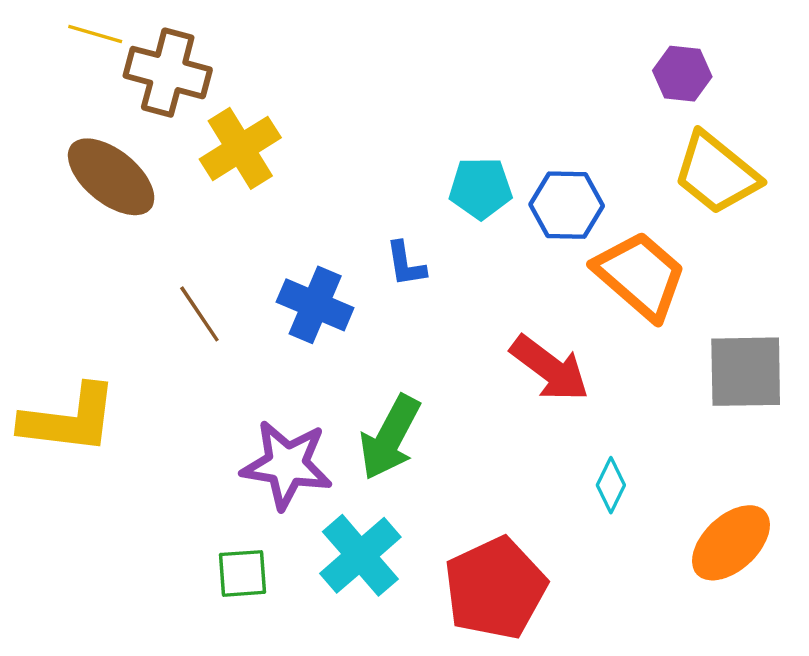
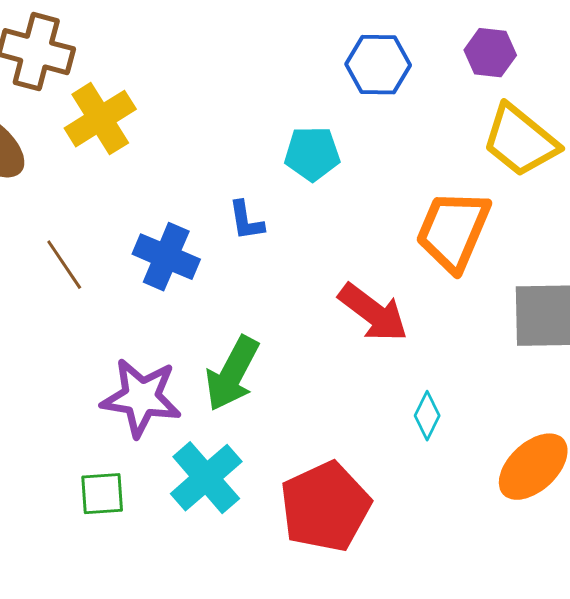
blue hexagon: (567, 205) -> (378, 65), moved
orange trapezoid: (640, 275) -> (453, 231), turned -108

